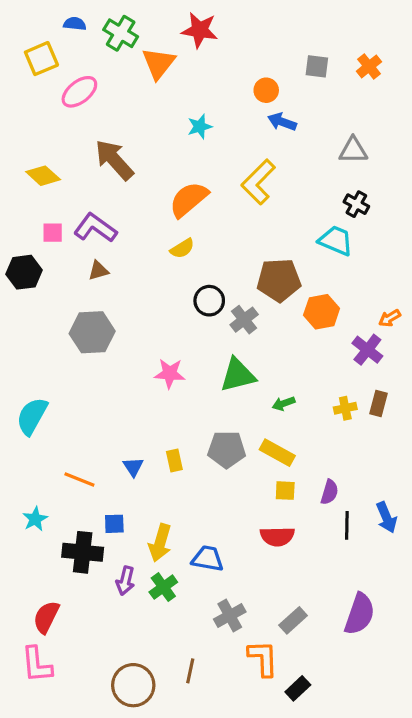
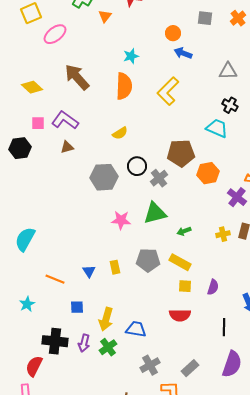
orange triangle: (159, 63) -> (105, 16), size x0.6
orange semicircle: (189, 199) -> (124, 86), moved, turned 132
gray hexagon: (92, 332) -> (104, 177), moved
pink star: (170, 373) -> (121, 220), moved
black line: (347, 525) -> (224, 327), moved
black cross: (83, 552) -> (55, 341), moved

